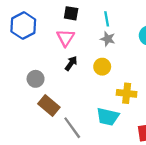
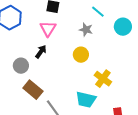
cyan line: (107, 19) -> (98, 12), moved, turned -40
black arrow: (71, 63) -> (41, 52), moved
yellow cross: (127, 93) -> (103, 79), turned 30

